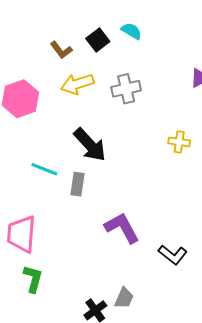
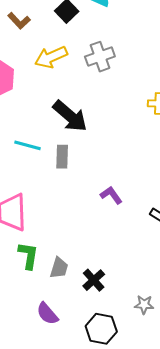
brown L-shape: (61, 50) -> (19, 21), moved
purple L-shape: (122, 228) -> (111, 195), size x0.6
gray trapezoid: (124, 298) -> (59, 268), moved

